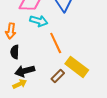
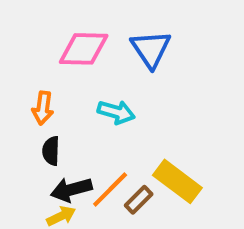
cyan arrow: (39, 21) -> (116, 112), moved
orange line: (56, 43) -> (110, 190), moved, turned 70

